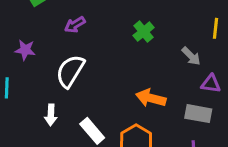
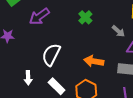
purple arrow: (75, 25) -> (39, 17), size x1.5
white semicircle: (70, 71) -> (51, 55), moved

